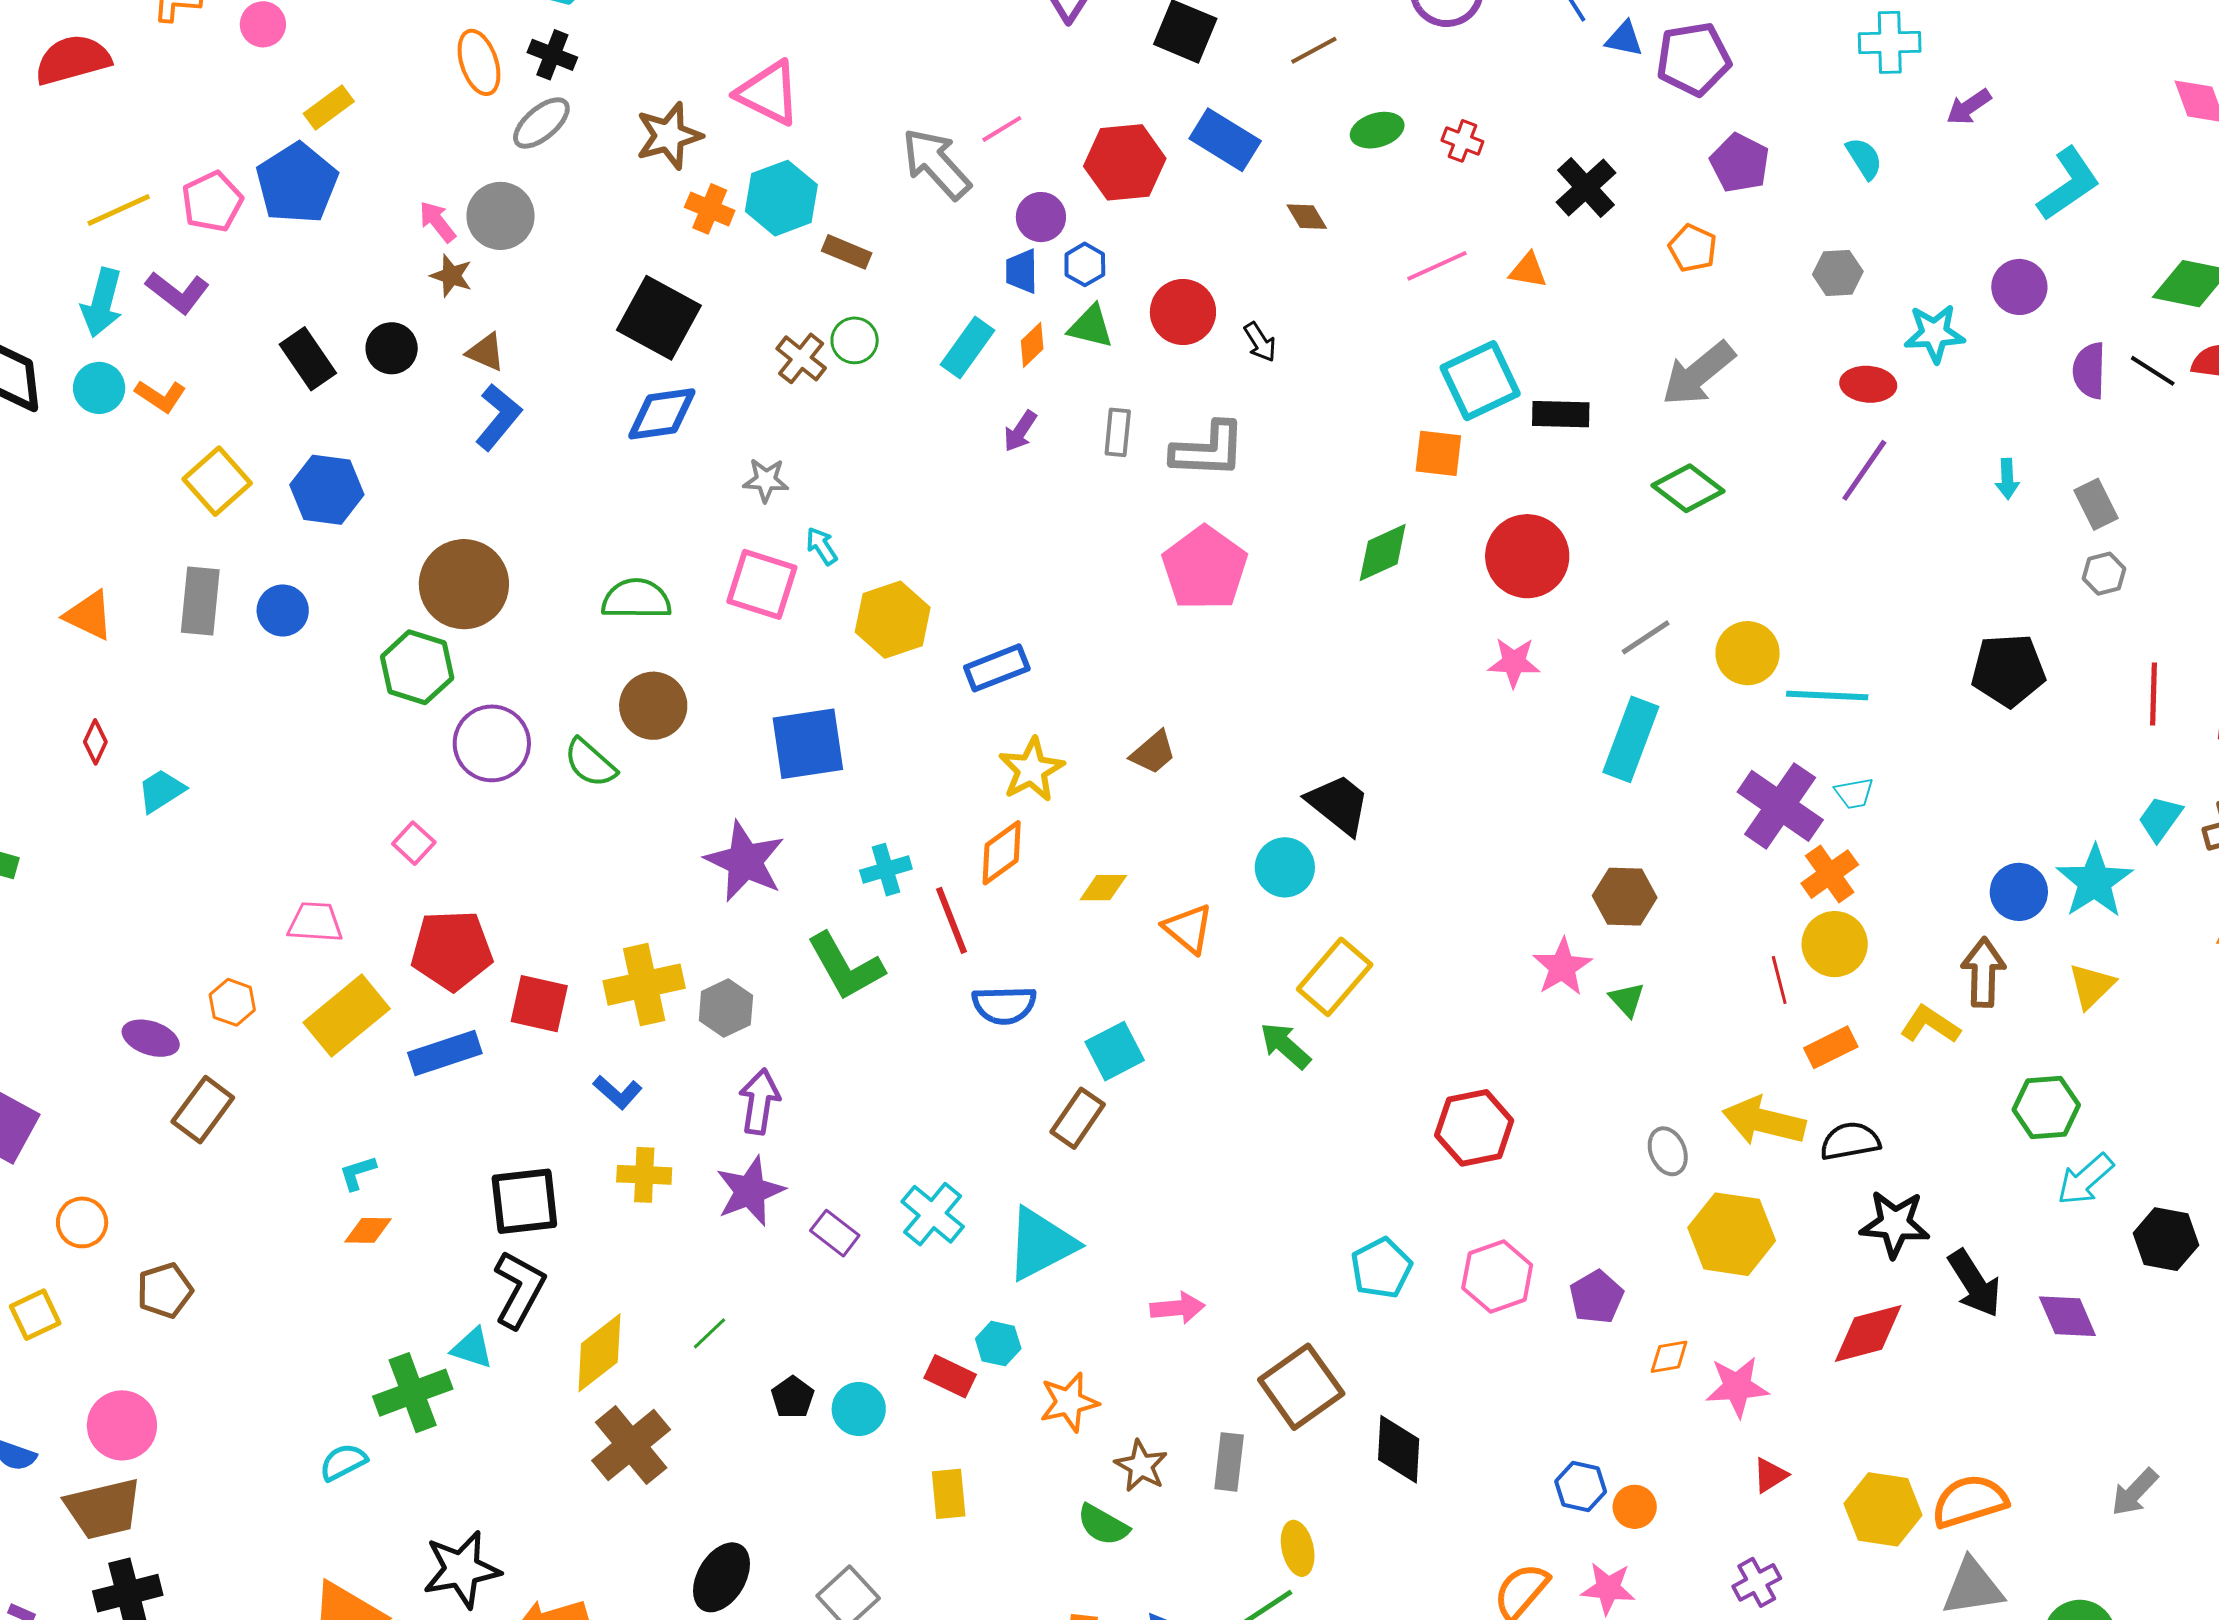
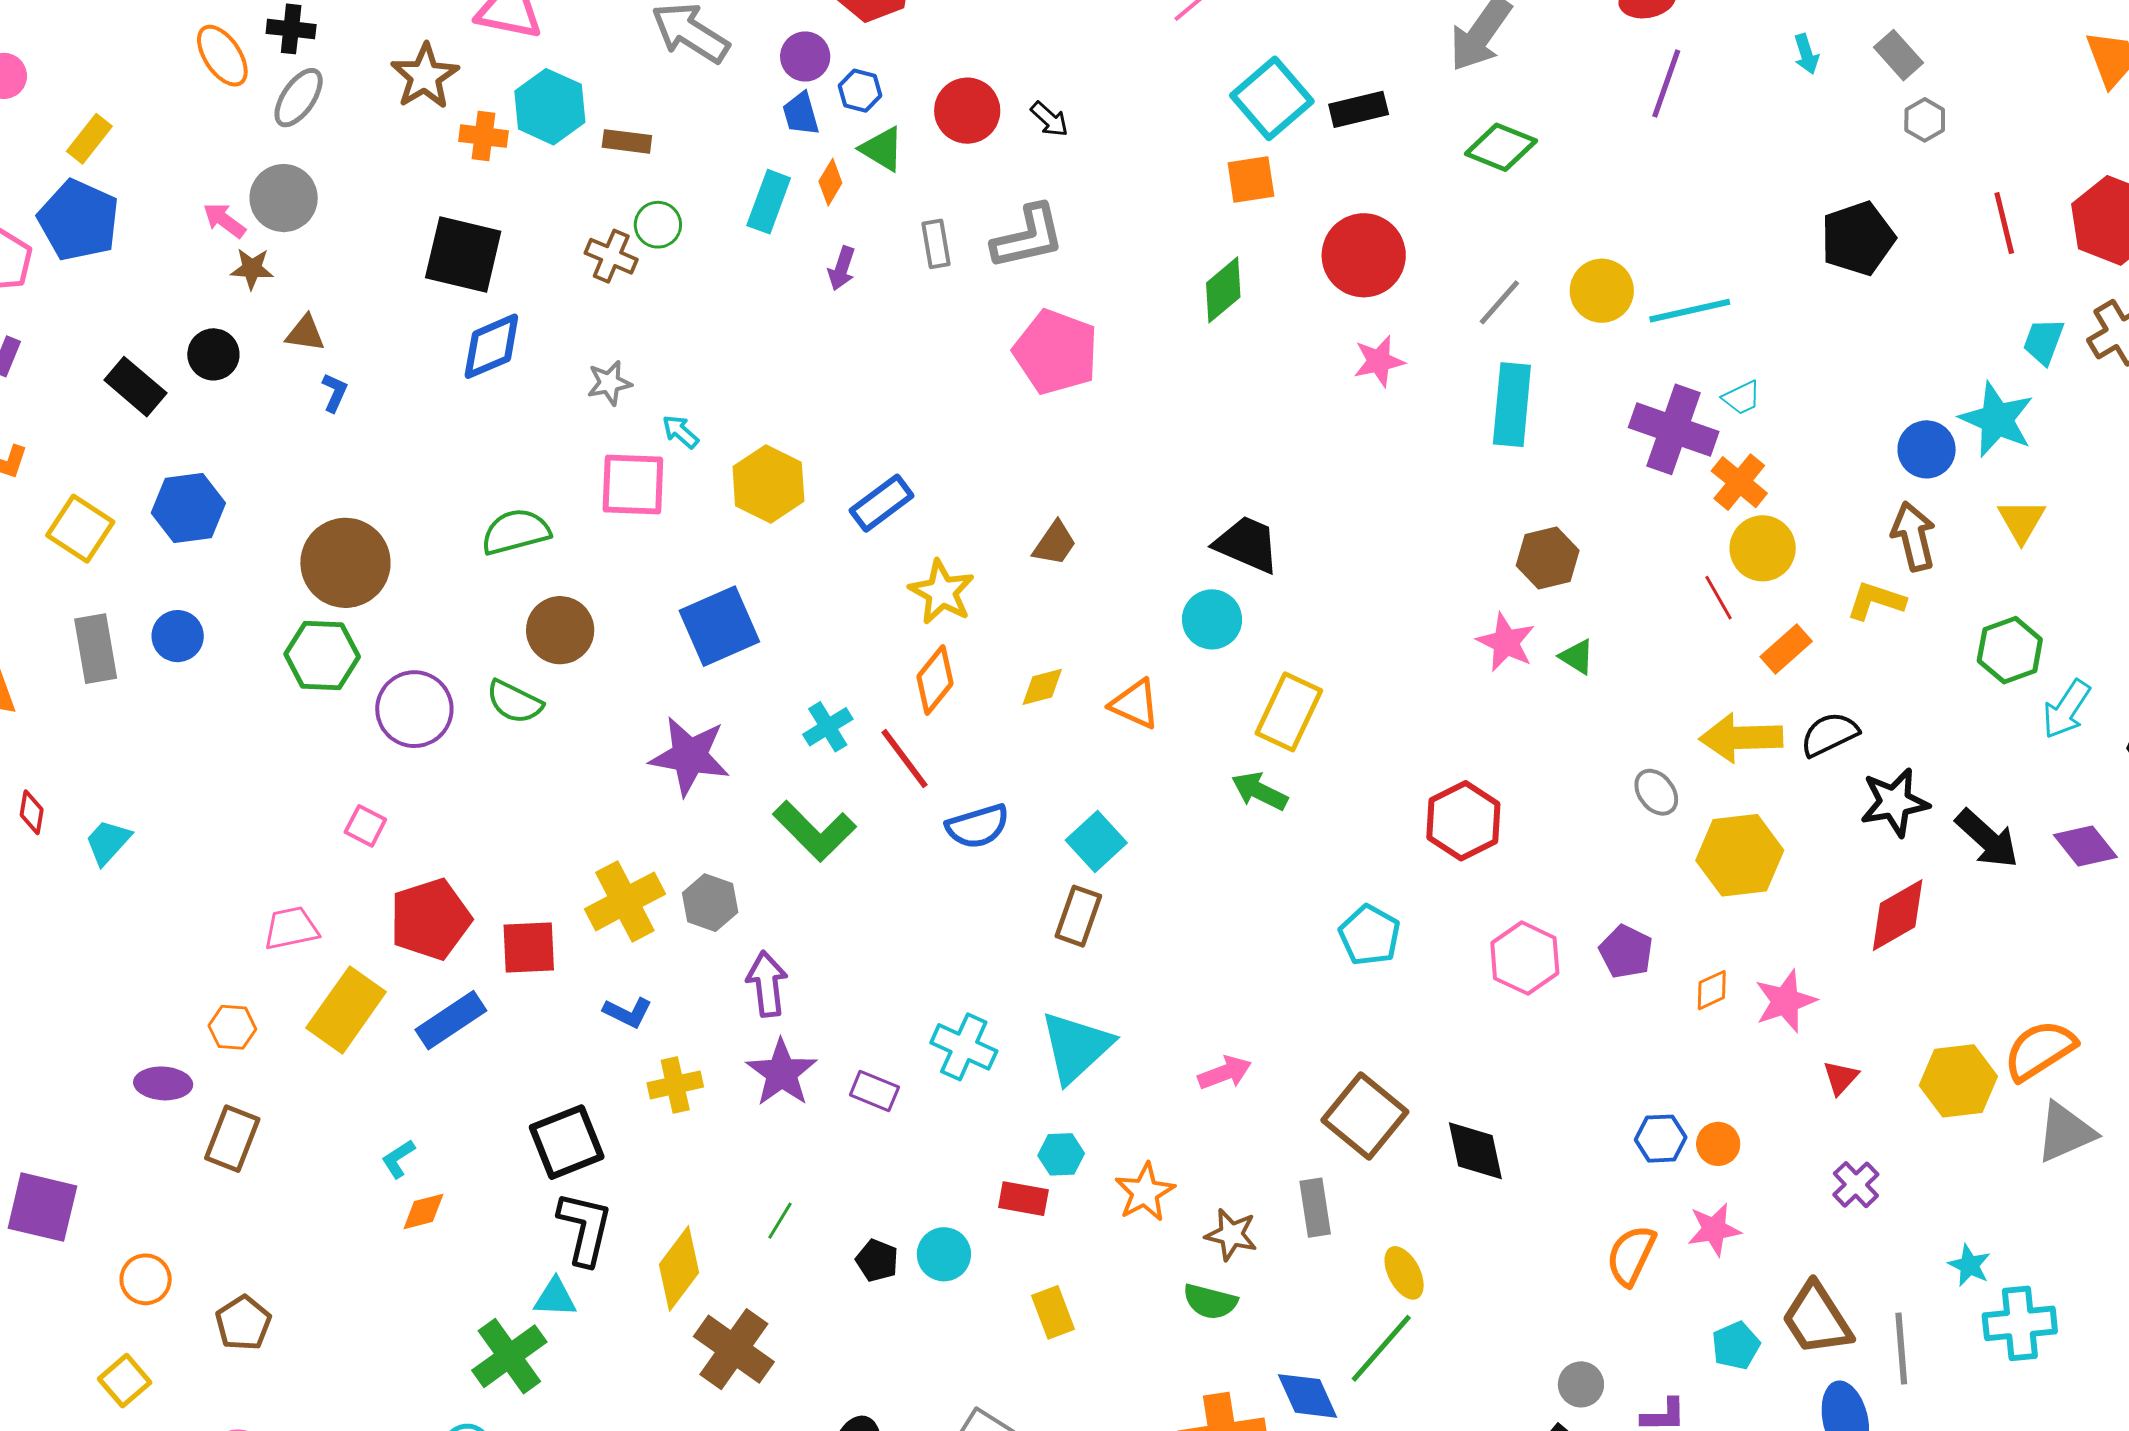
green triangle: (1091, 326) -> (882, 149), turned 33
blue L-shape: (498, 417) -> (335, 393), size x0.6
cyan pentagon: (1381, 1268) -> (1370, 935), moved

